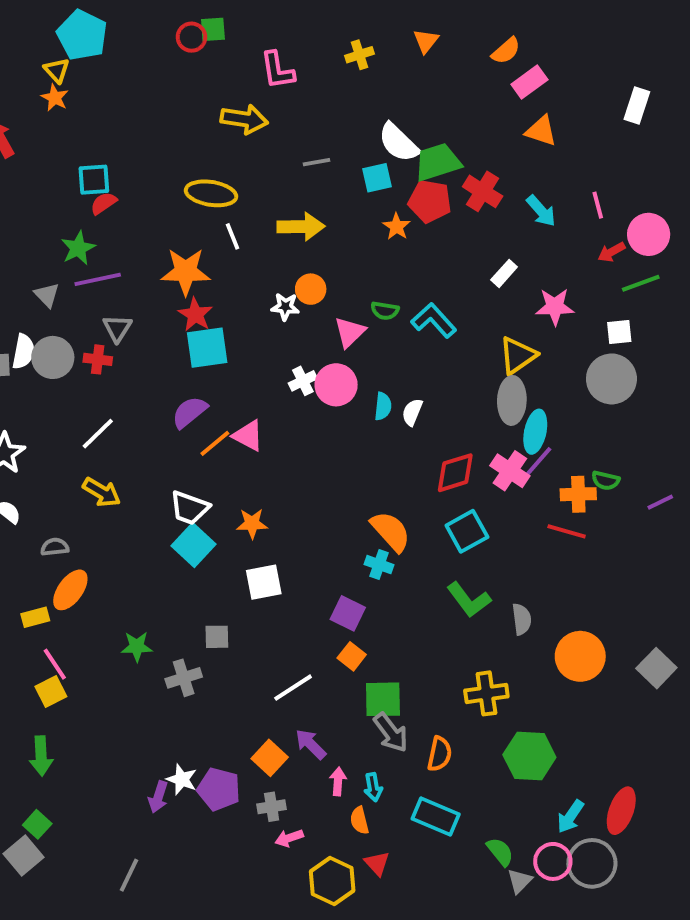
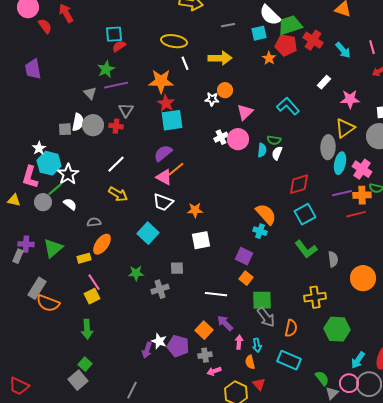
green semicircle: (385, 311) -> (274, 140), moved
yellow triangle: (518, 356) -> (345, 128), moved
pink triangle: (248, 436) -> (164, 177), moved
purple line: (537, 463) -> (342, 193), moved, turned 36
pink cross: (510, 471) -> (362, 169), moved
red line: (567, 531) -> (356, 214), turned -30
cyan square: (193, 545) -> (148, 233), moved
white line: (293, 688) -> (216, 294), turned 40

